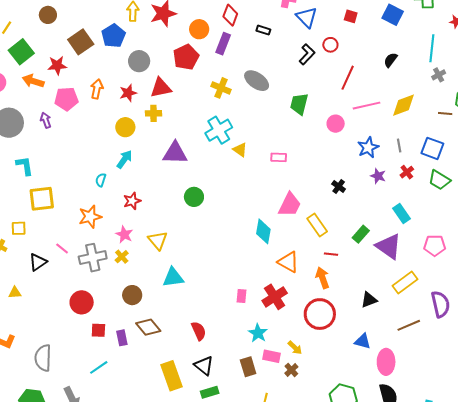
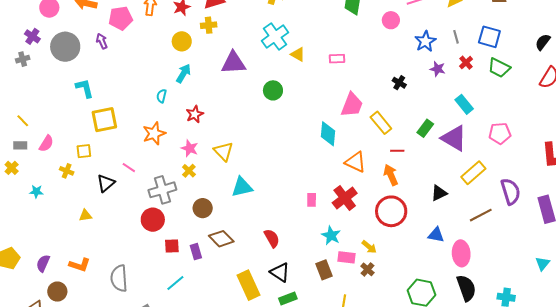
green circle: (194, 197) -> (273, 90), moved
gray cross: (93, 258) -> (162, 190), moved

